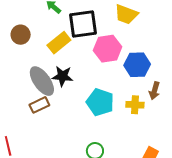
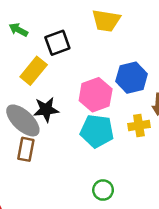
black square: (83, 24) -> (57, 43), size x0.7
pink hexagon: (108, 49) -> (96, 95), moved
brown rectangle: (39, 105) -> (26, 149), turned -42

